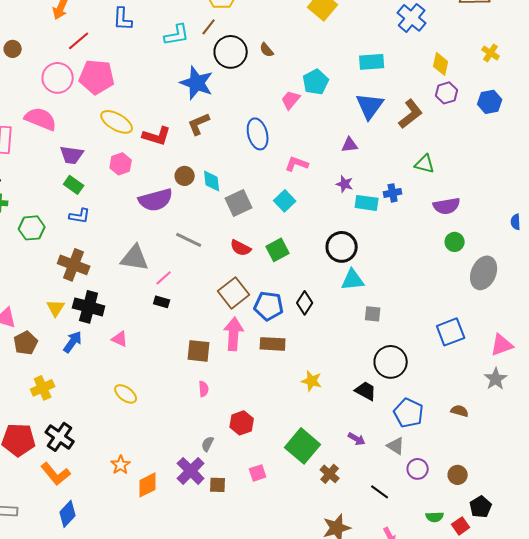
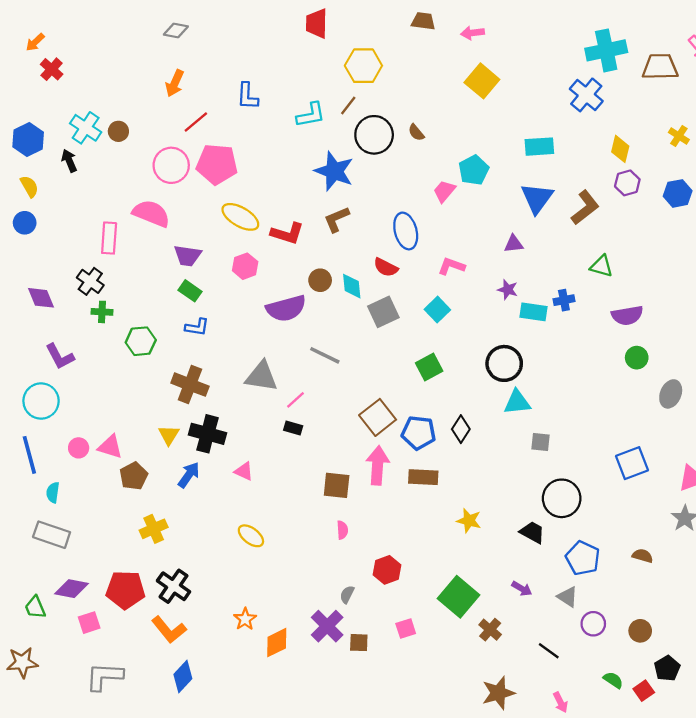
red semicircle: (241, 248) -> (386, 267), moved
gray ellipse: (484, 273) -> (671, 394), size x0.7
green semicircle: (435, 517) -> (613, 680), turned -144

